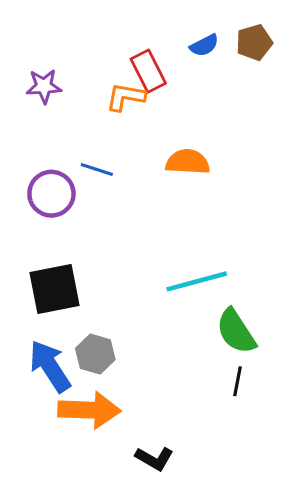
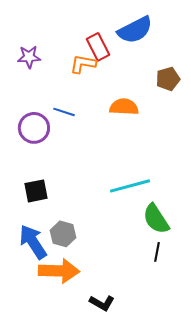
brown pentagon: (254, 42) -> (168, 79), moved
blue semicircle: (204, 45) -> (135, 30), size x1.8
black square: (54, 289) -> (36, 191), size x0.7

